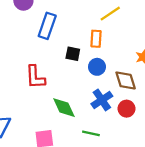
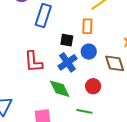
blue cross: (102, 100) -> (67, 62), moved
red circle: (127, 109) -> (93, 86), moved

